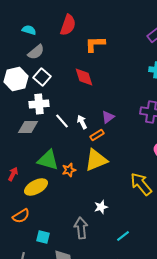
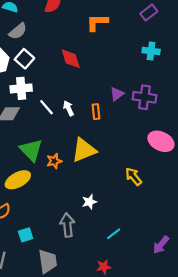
orange L-shape: (95, 44) -> (97, 22), moved
purple triangle: (108, 117) -> (117, 94), moved
orange rectangle: (97, 135) -> (96, 112), moved, turned -64
green triangle: (48, 160) -> (31, 150), turned 30
yellow arrow: (141, 184) -> (133, 177), size x0.7
cyan square: (43, 237) -> (26, 235), turned -32

